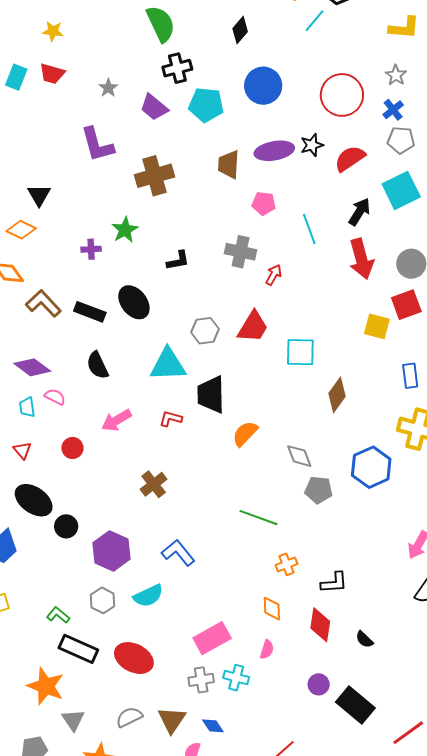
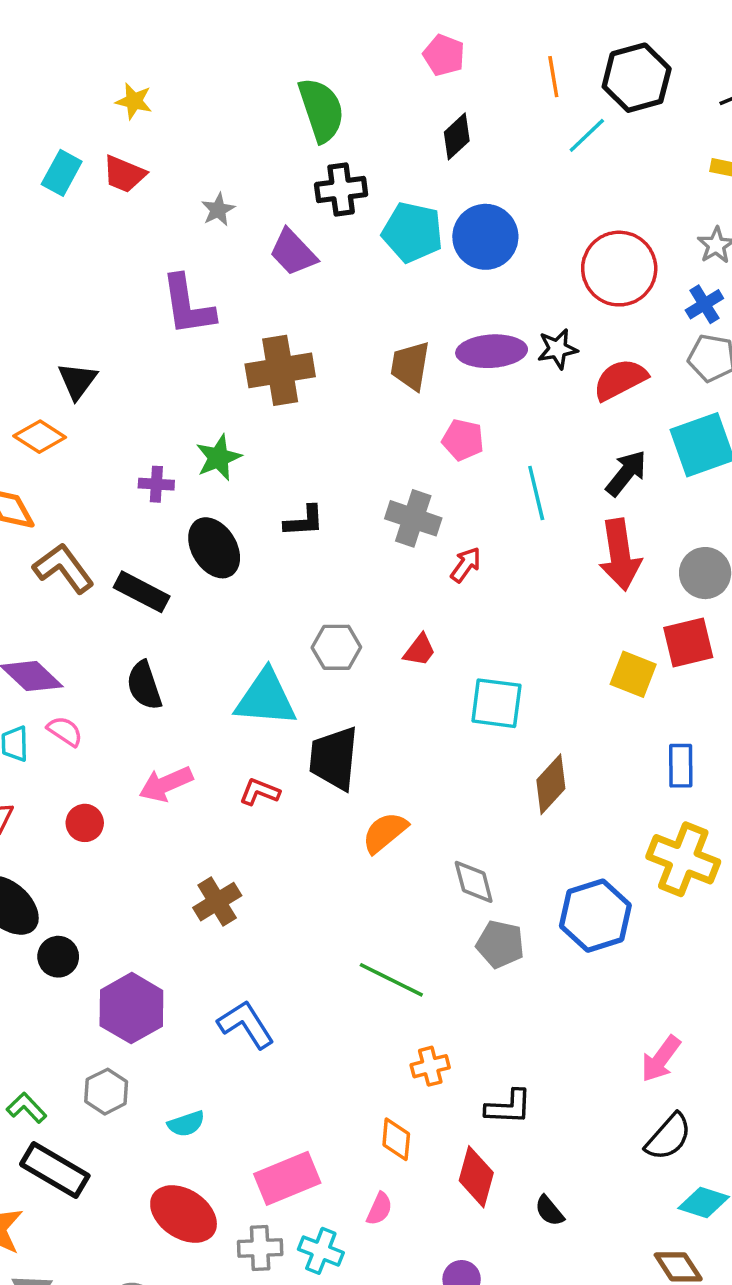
cyan pentagon: (206, 105) -> (413, 232), moved
black ellipse: (134, 302) -> (214, 548), moved
red trapezoid: (253, 327) -> (420, 650), size x0.6
cyan semicircle: (148, 596) -> (186, 1124), moved, size x0.7
red ellipse: (134, 658) -> (184, 1214), moved

